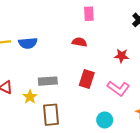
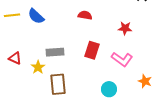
blue semicircle: (28, 43) -> (36, 16), turned 48

